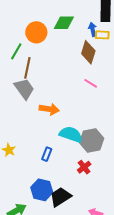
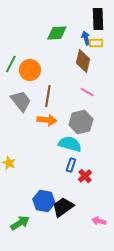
orange circle: (36, 32) -> (30, 70), moved
brown line: (27, 68) -> (48, 96), moved
gray hexagon: (92, 140) -> (81, 122), moved
blue rectangle: (47, 154) -> (71, 165), moved

